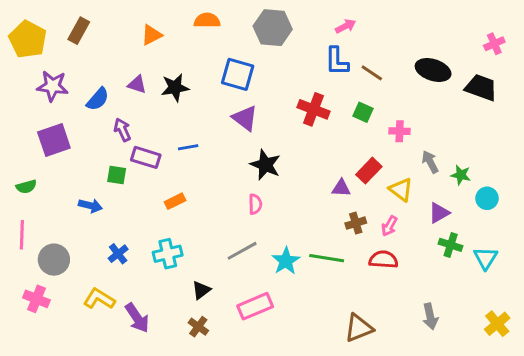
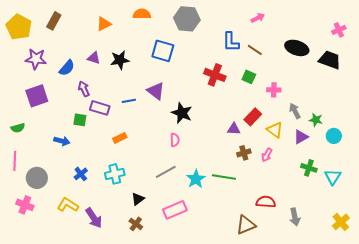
pink arrow: (346, 26) -> (258, 18), moved
purple triangle: (245, 118) -> (156, 91), moved
purple triangle: (439, 213) -> (301, 137), moved
red semicircle: (383, 260) -> (266, 202), moved

